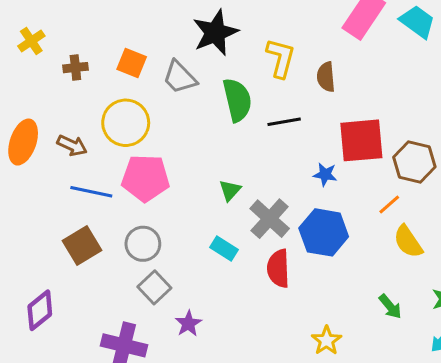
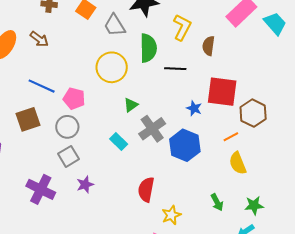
yellow circle: (126, 123) -> (112, 67), moved
brown arrow: (72, 145) -> (39, 39), moved
pink pentagon: (145, 178) -> (74, 99), moved, size x0.7
red semicircle: (278, 268) -> (146, 190), moved

